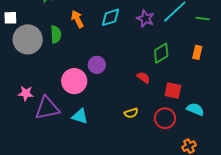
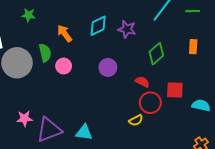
purple star: (145, 19) -> (127, 29), moved
purple circle: (97, 65) -> (108, 67), moved
pink circle: (74, 81) -> (64, 66), moved, size x0.6
red circle: (165, 118) -> (150, 103), moved

